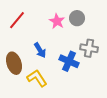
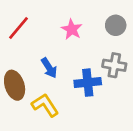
gray circle: (77, 18) -> (116, 25), moved
blue cross: (69, 61) -> (88, 83), turned -30

